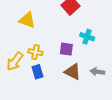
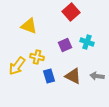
purple square: (66, 49) -> (65, 45), moved, turned -32
blue rectangle: (38, 72) -> (49, 76), moved

